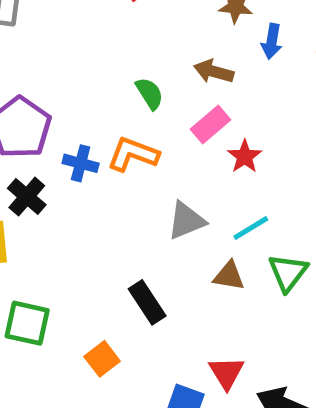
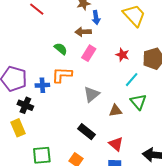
blue arrow: (272, 41) -> (96, 18), moved
red star: (245, 156) -> (122, 55), moved
cyan line: (251, 228) -> (132, 80), moved
red triangle: (226, 373) -> (116, 144), moved

